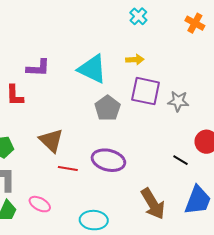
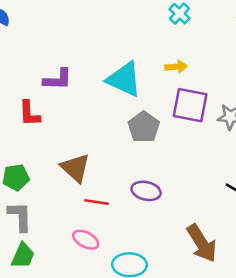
purple ellipse: (108, 160) -> (146, 191), size x0.7
pink ellipse: (40, 204) -> (86, 240), moved

